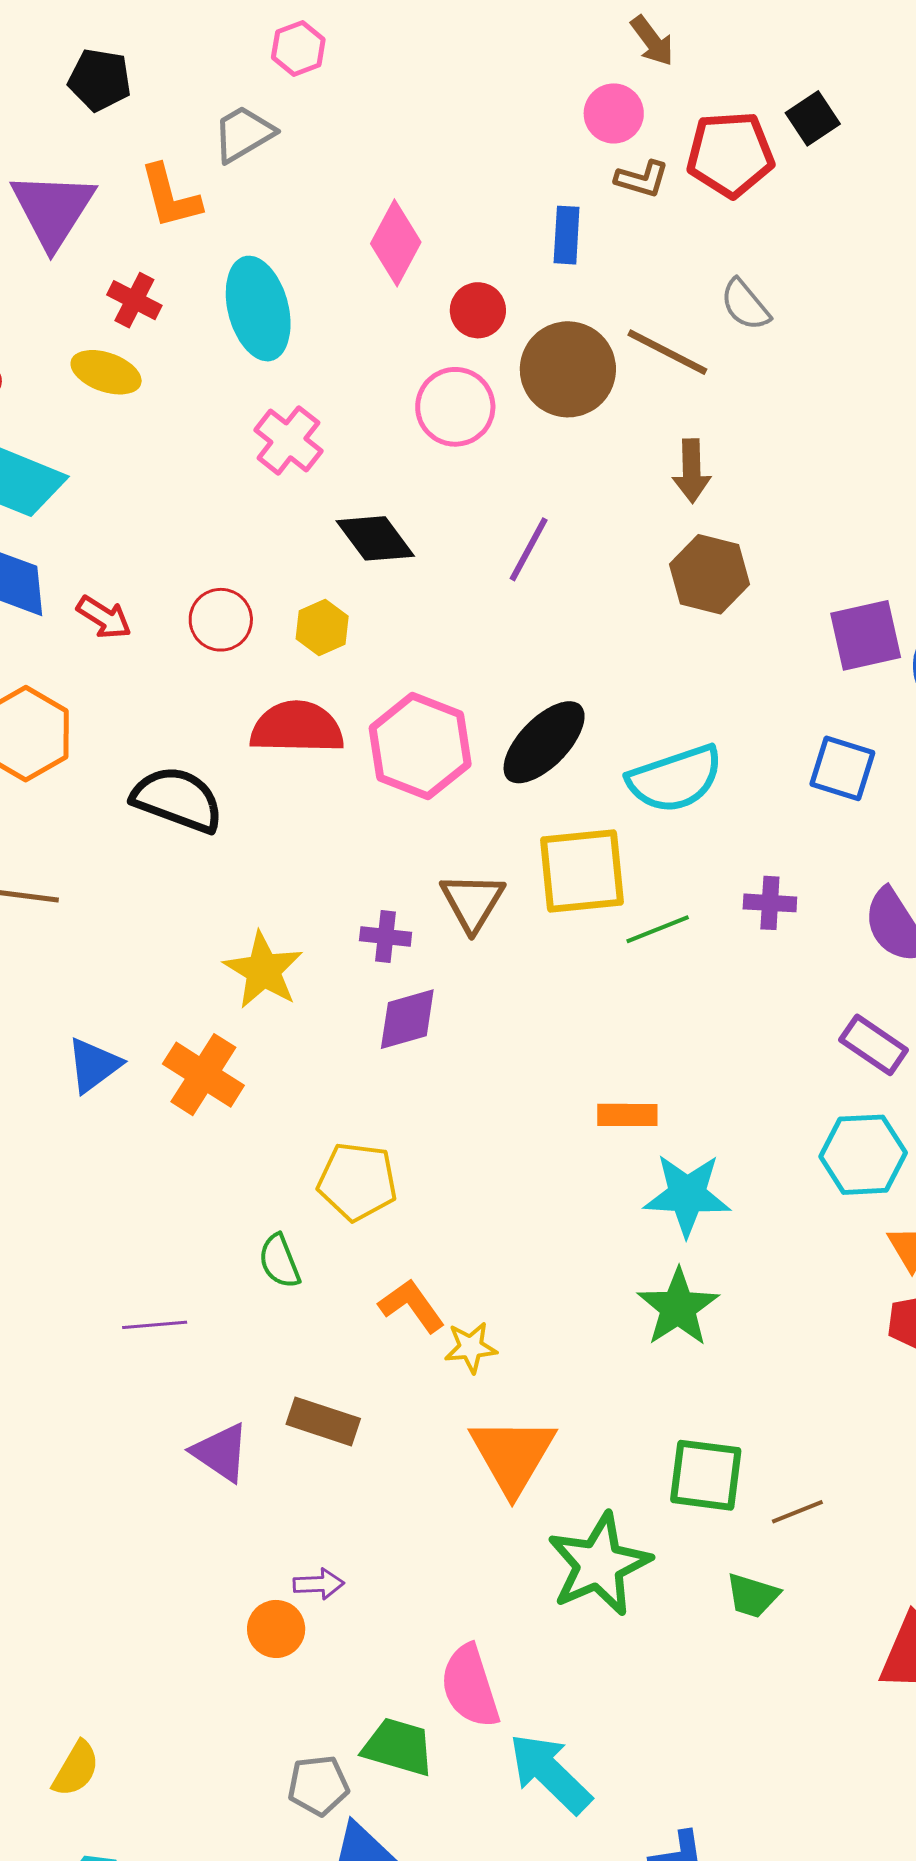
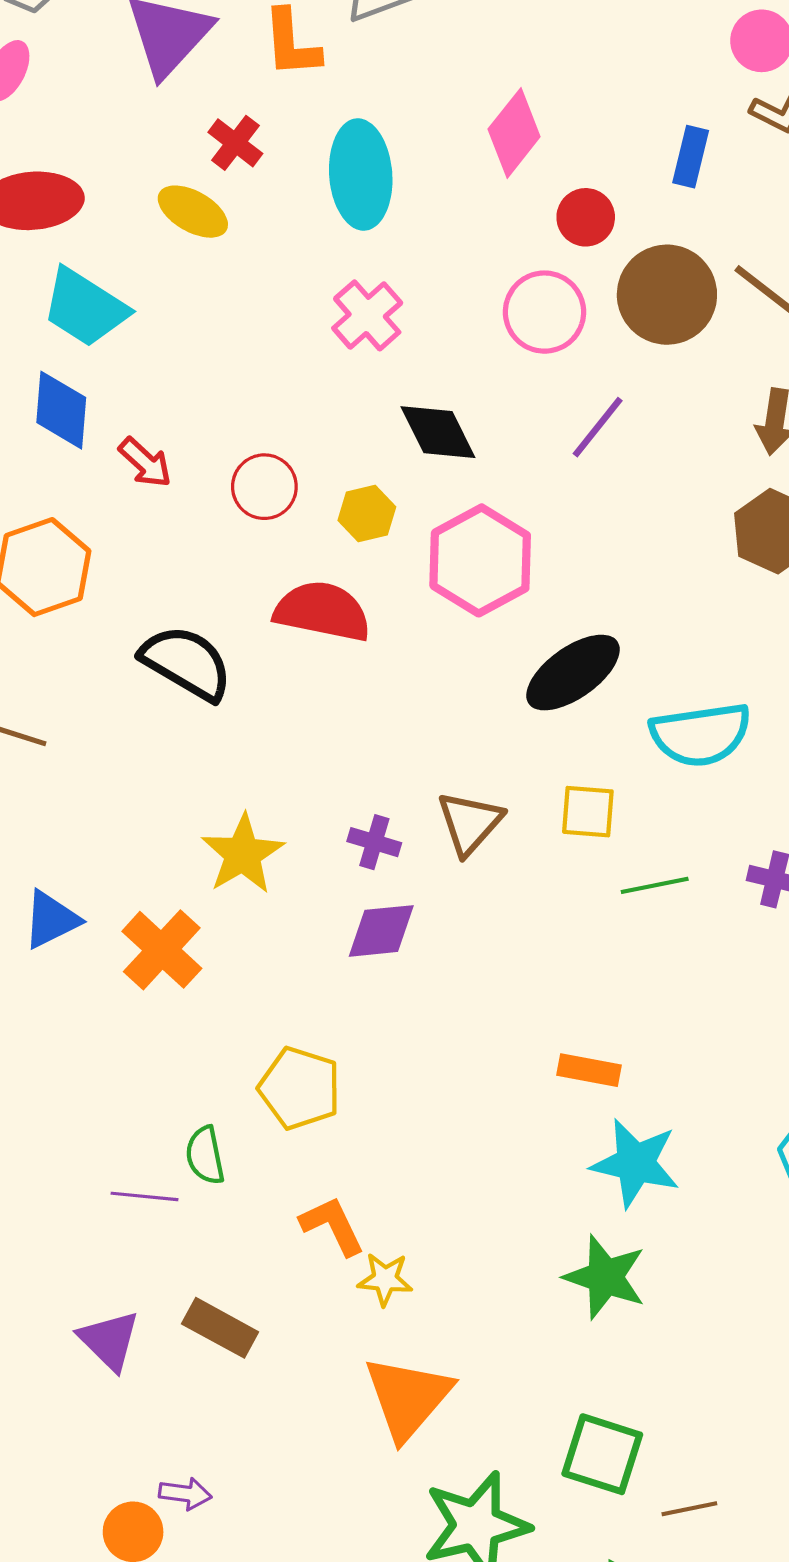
purple line: (529, 549) -> (598, 427), moved
pink hexagon: (420, 746) -> (480, 560), moved
yellow square: (582, 871) -> (588, 812), size x0.6
green star: (678, 1307) -> (605, 1277), turned -30
purple line: (155, 1325) -> (144, 1196), moved

